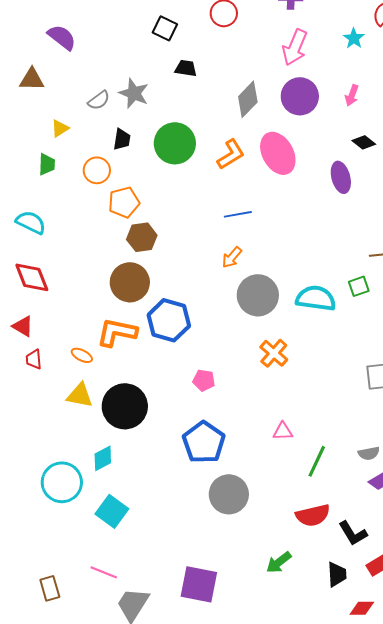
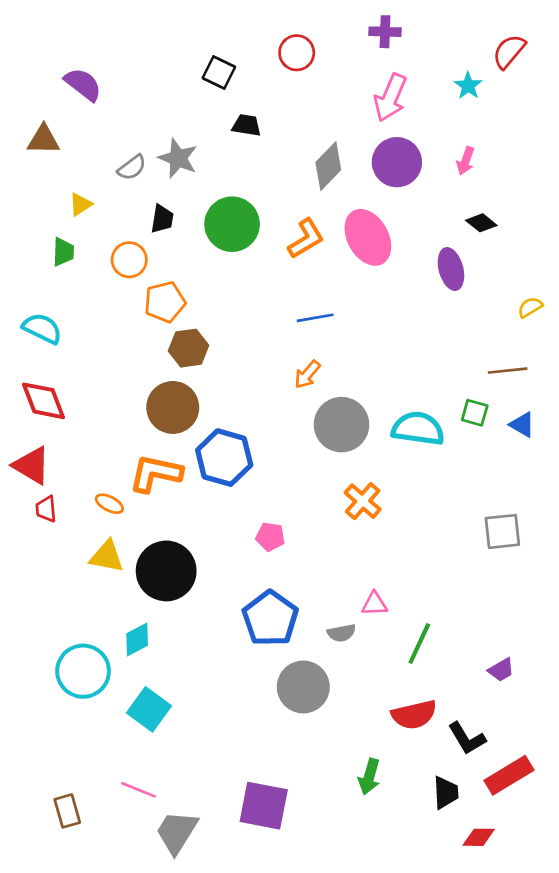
green square: (359, 286) -> (475, 413), turned 35
red triangle: (23, 326) -> (32, 465), size x1.4
gray semicircle: (369, 453) -> (342, 633), moved
green arrow: (279, 562) -> (369, 777), turned -36

